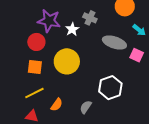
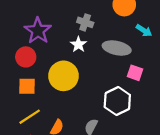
purple star: (49, 21) -> (38, 31), turned 30
white star: (72, 29) -> (78, 44), moved
pink square: (137, 55) -> (135, 73), moved

